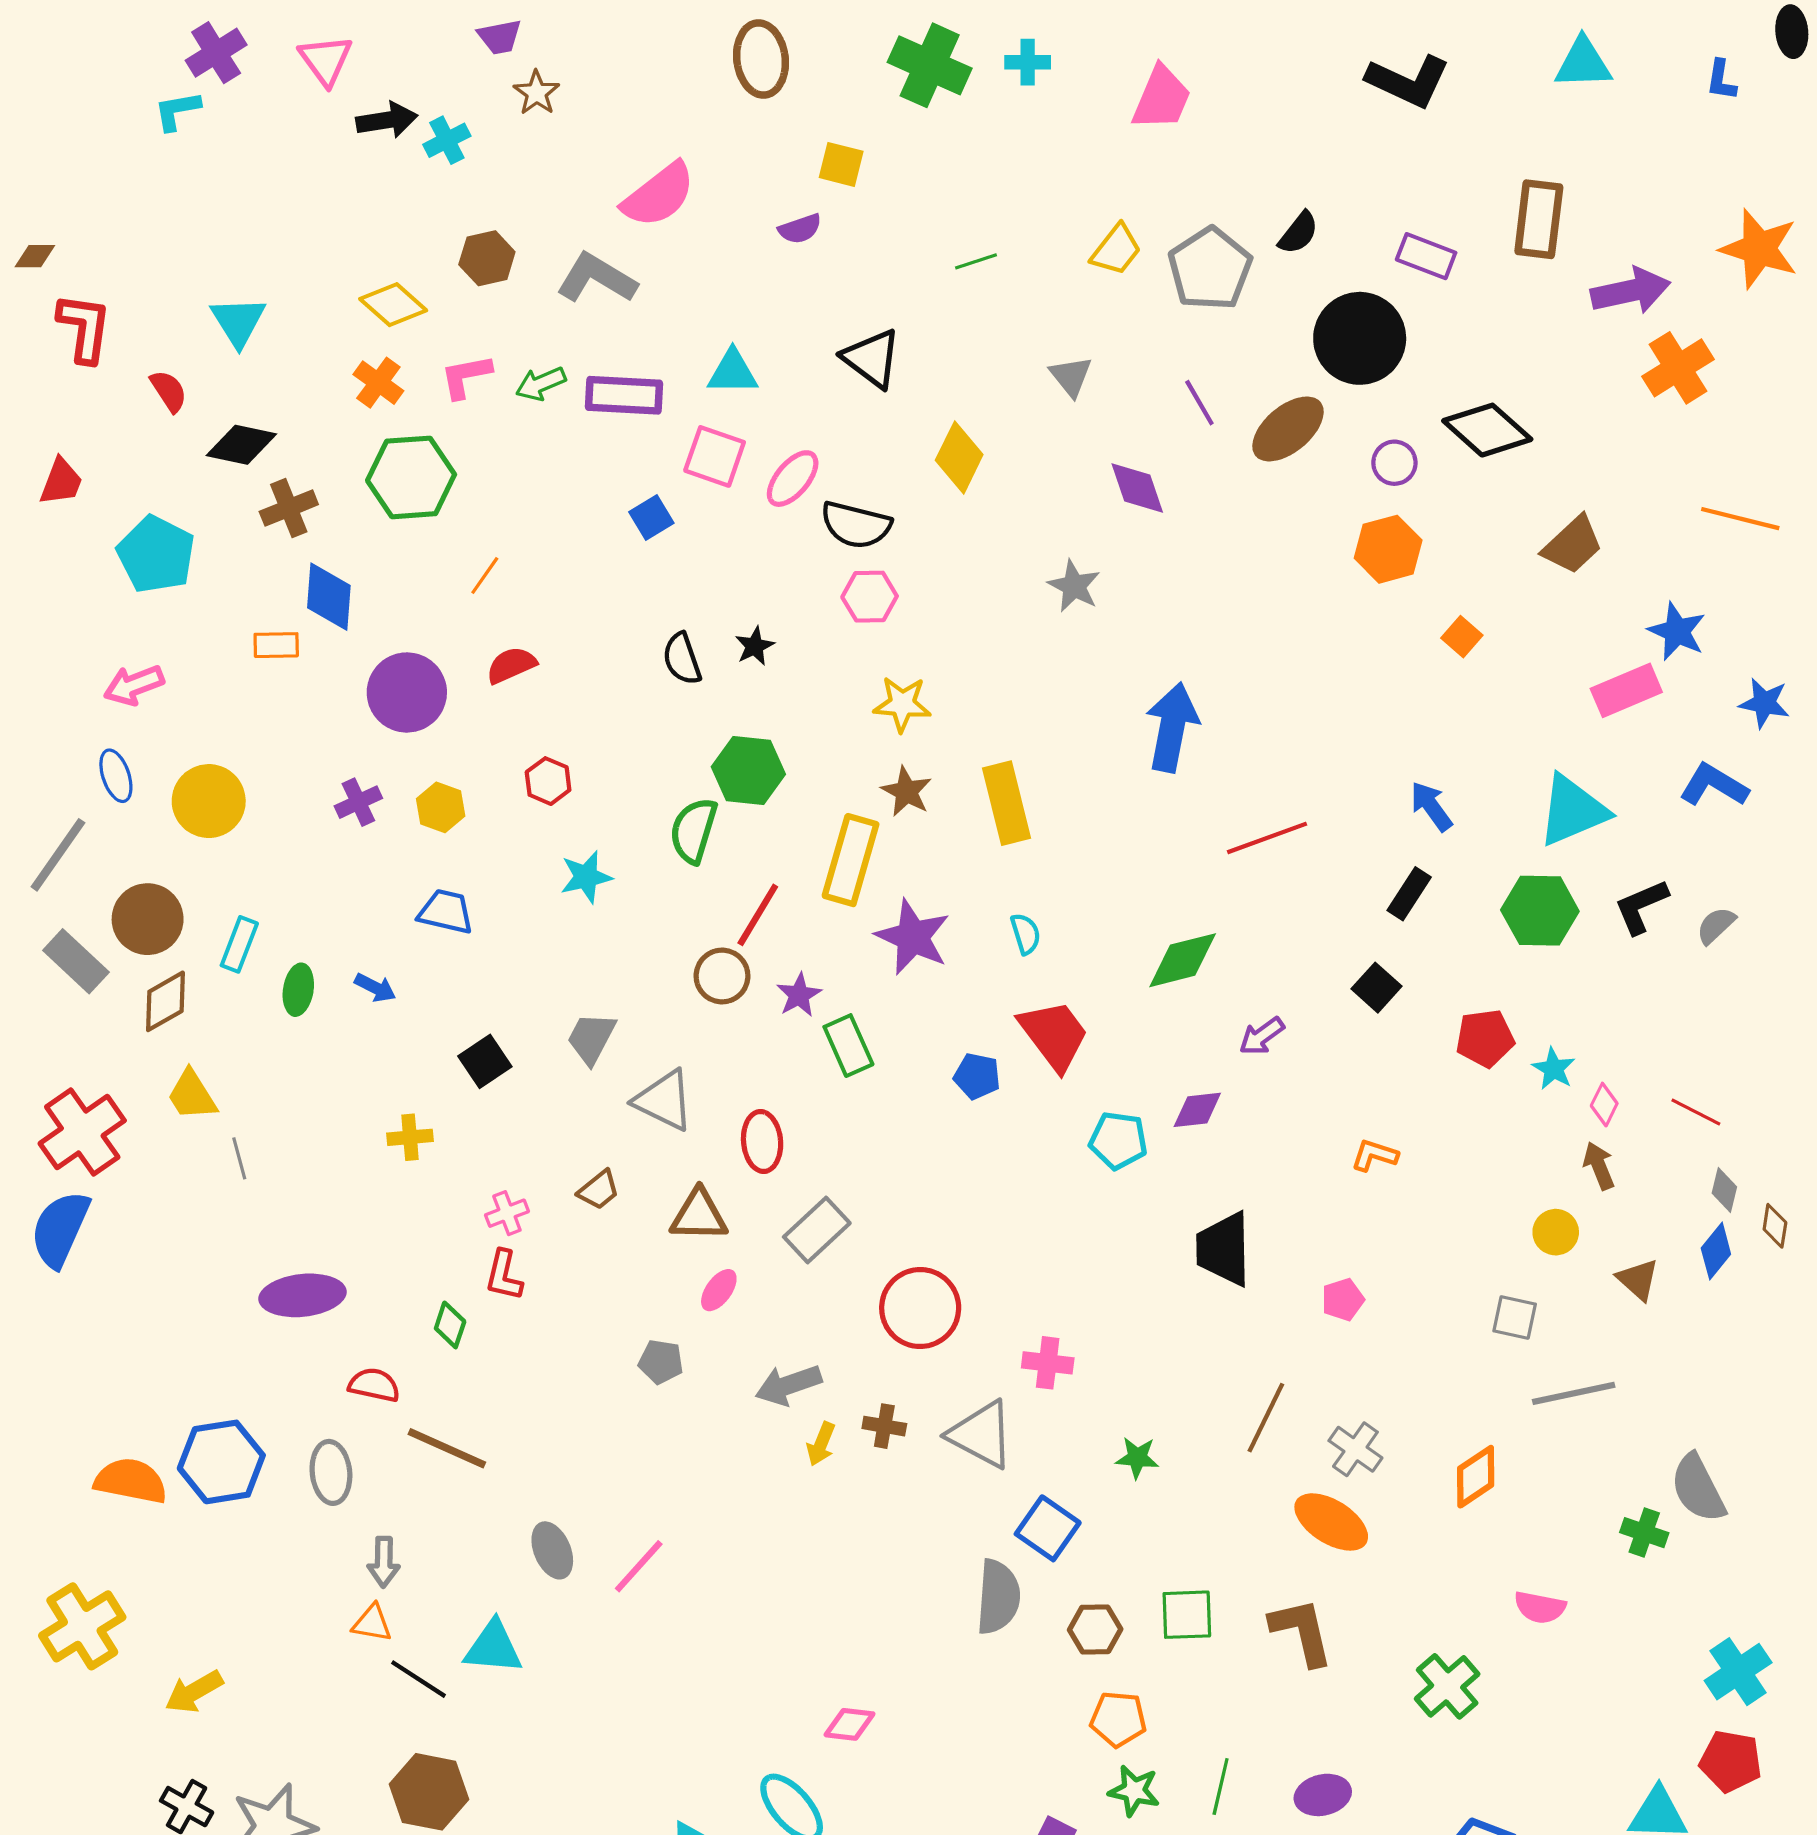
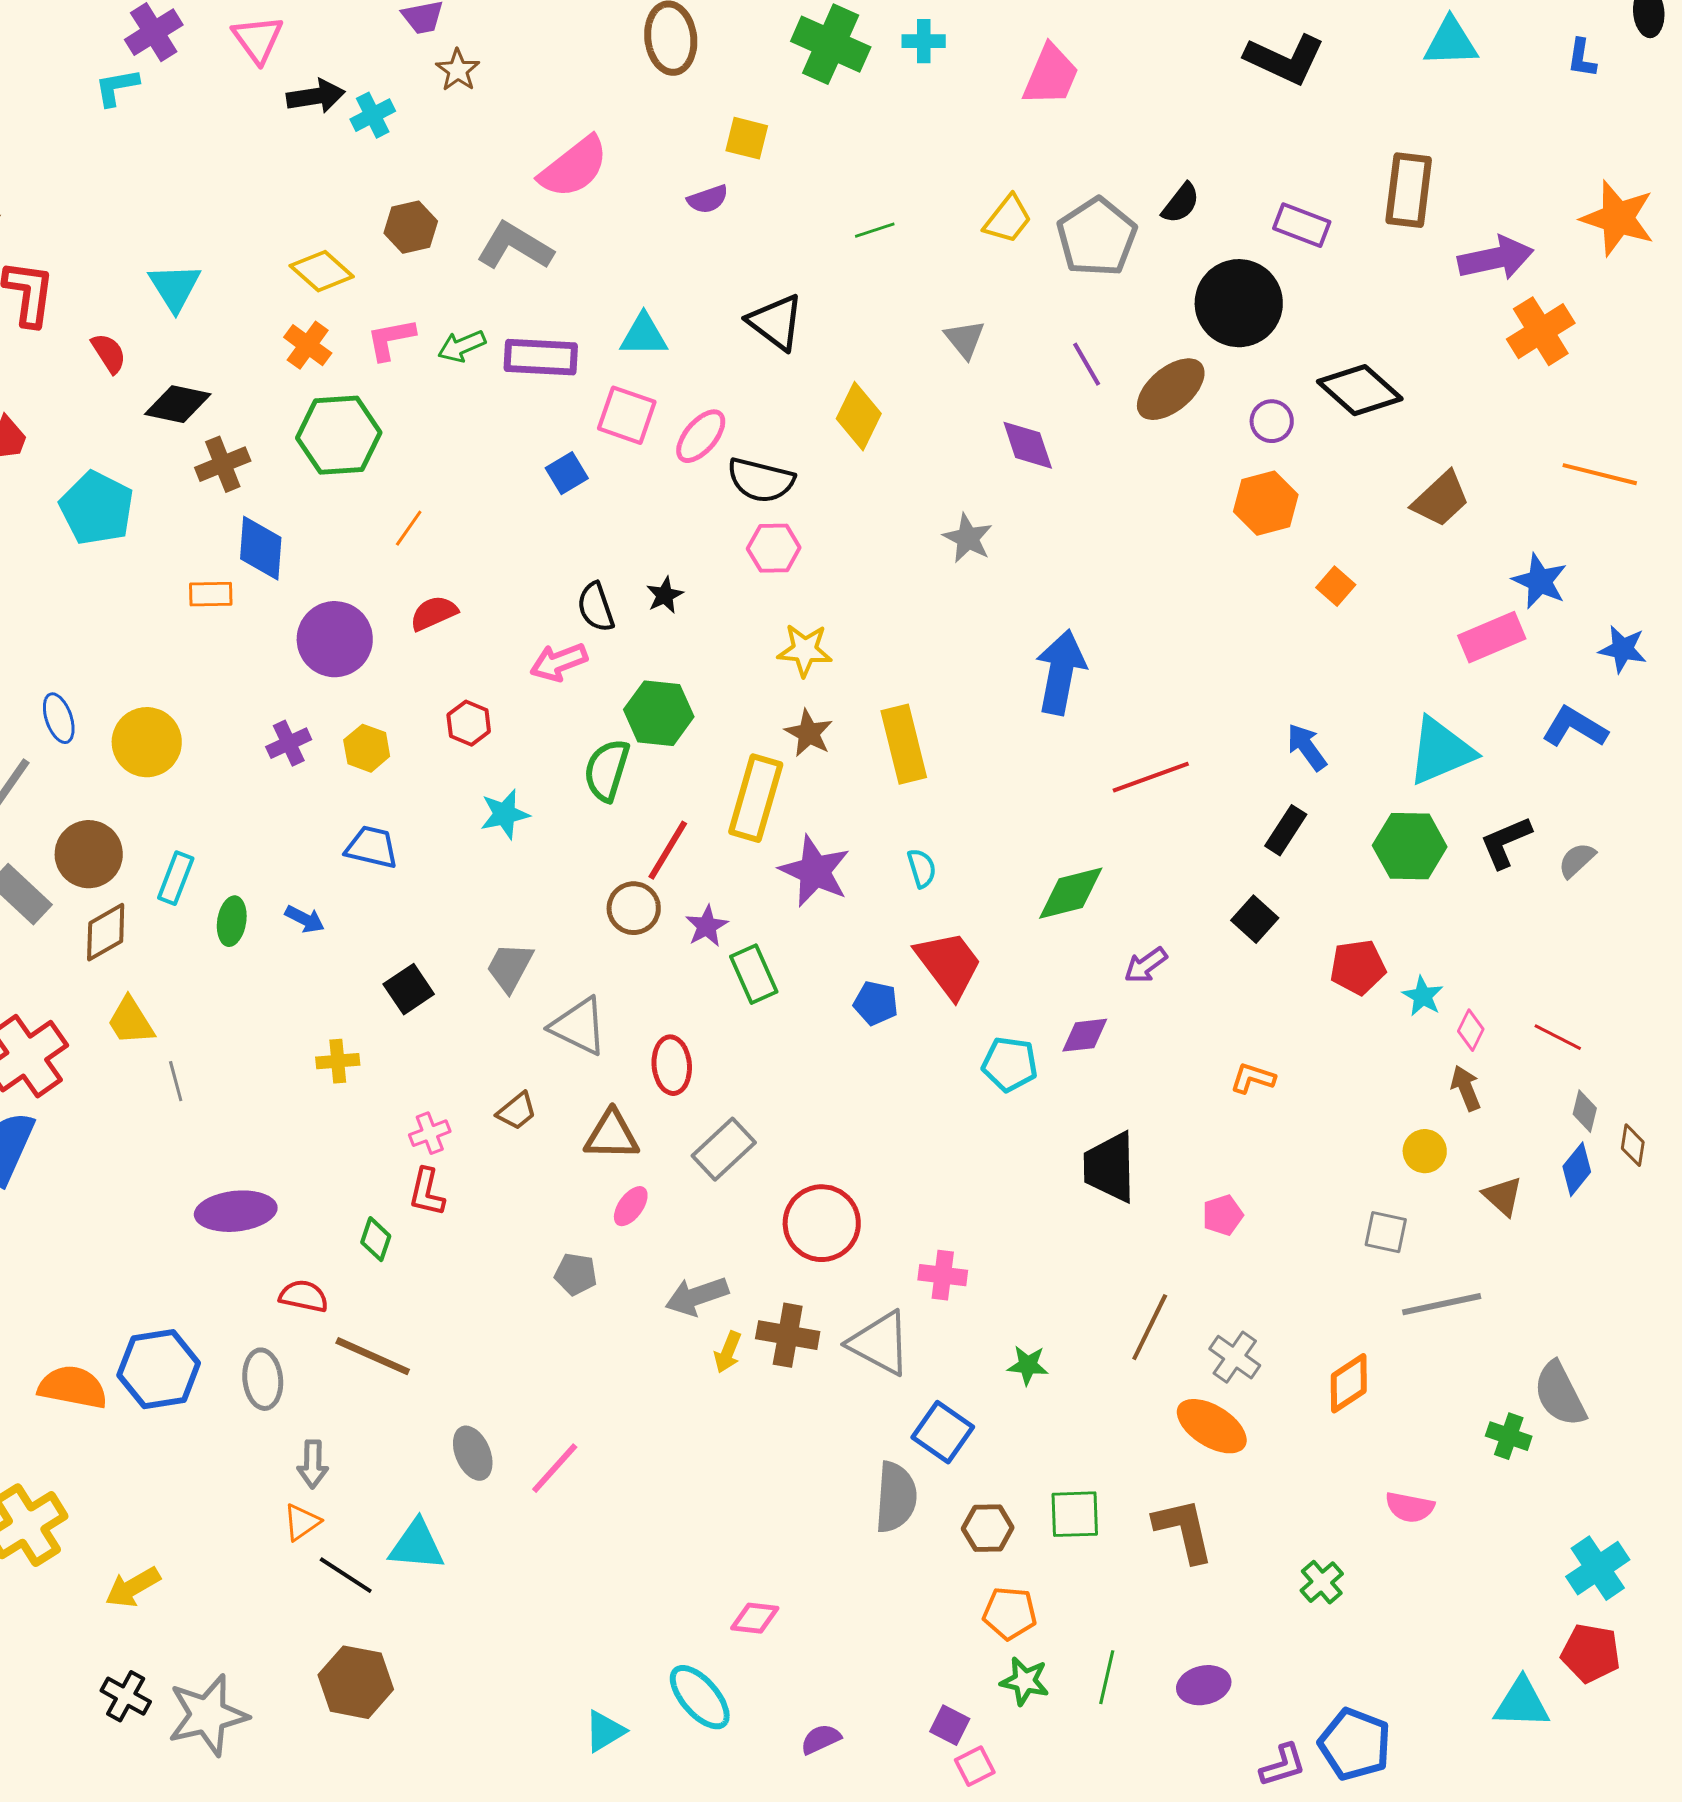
pink arrow: (134, 685) -> (559, 662), moved
brown cross: (884, 1426) -> (788, 1335), size x1.5
orange triangle: (372, 1623) -> (302, 1522), turned -45
green cross: (1447, 1686) -> (1322, 1582), size x0.7

